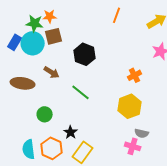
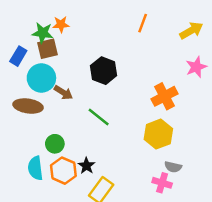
brown square: (54, 36) -> (48, 49), moved
cyan circle: (33, 43) -> (41, 78), moved
orange cross: (135, 75) -> (165, 96), size x1.5
orange hexagon: (52, 148) -> (63, 171), moved
cyan semicircle: (29, 149) -> (35, 168), moved

